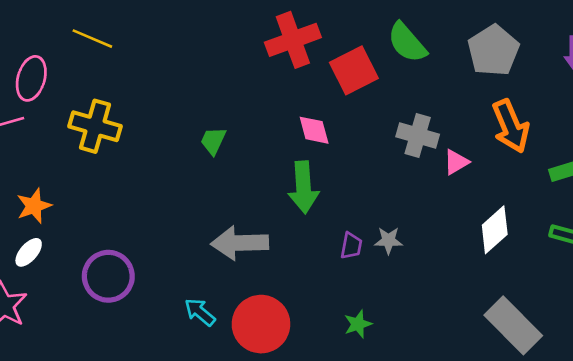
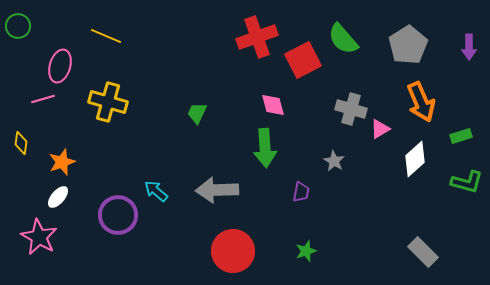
white diamond: (495, 230) -> (415, 159), moved
gray star: (388, 240) -> (334, 161), moved, turned 30
cyan arrow: (200, 312) -> (156, 191), moved
gray rectangle: (513, 325) -> (423, 252), size x0.7

